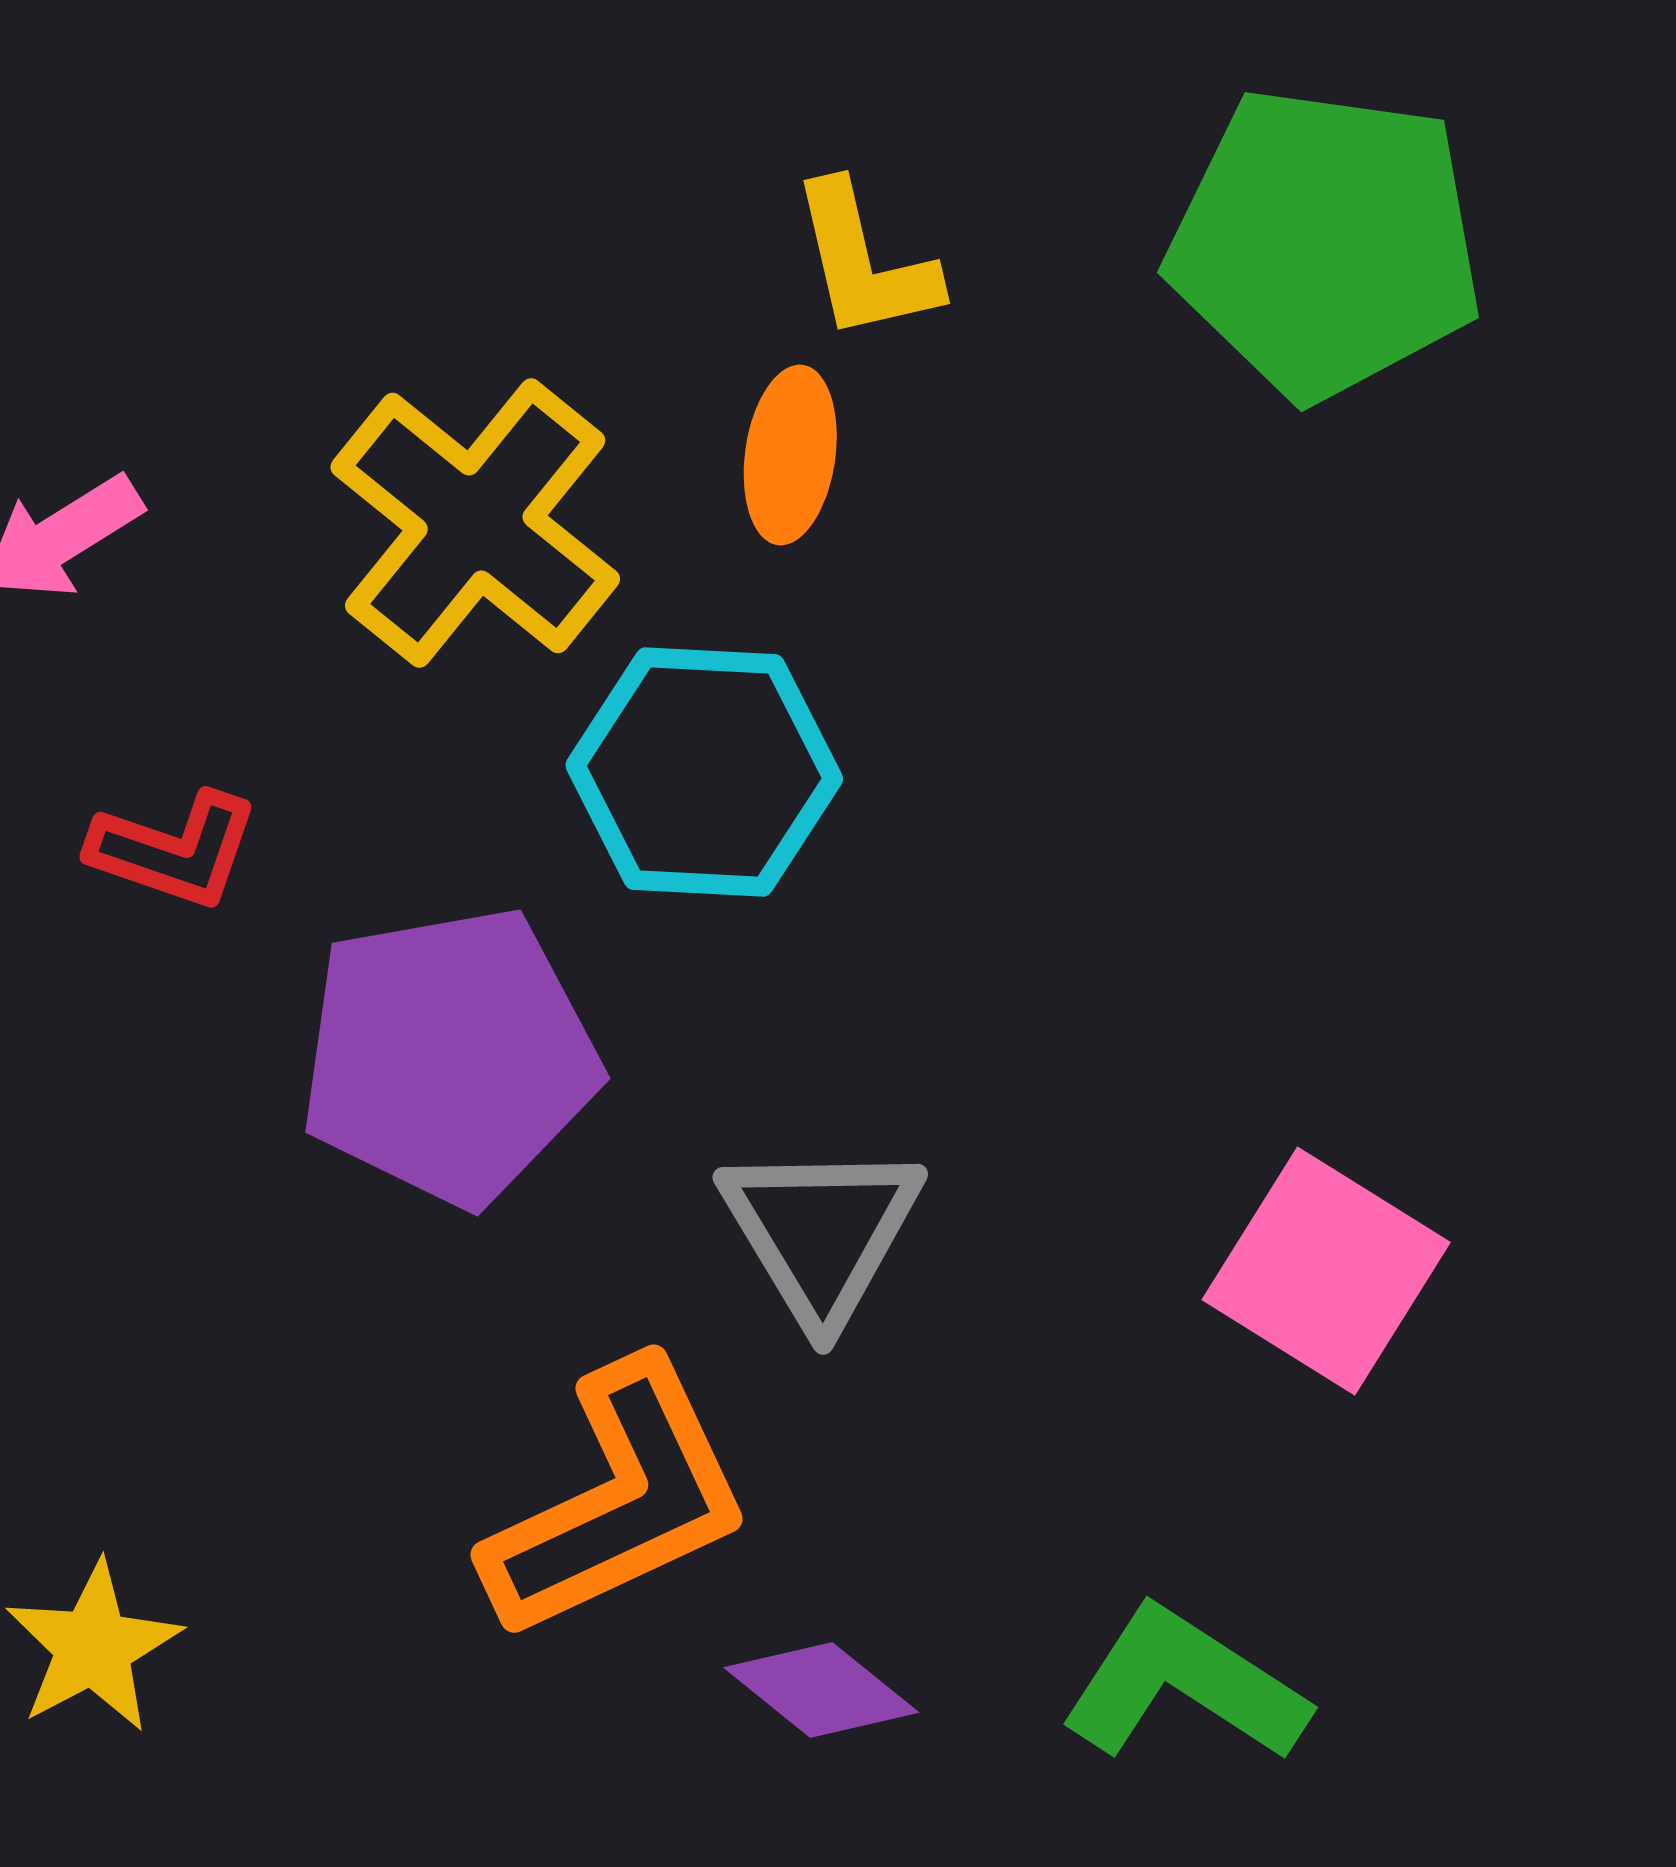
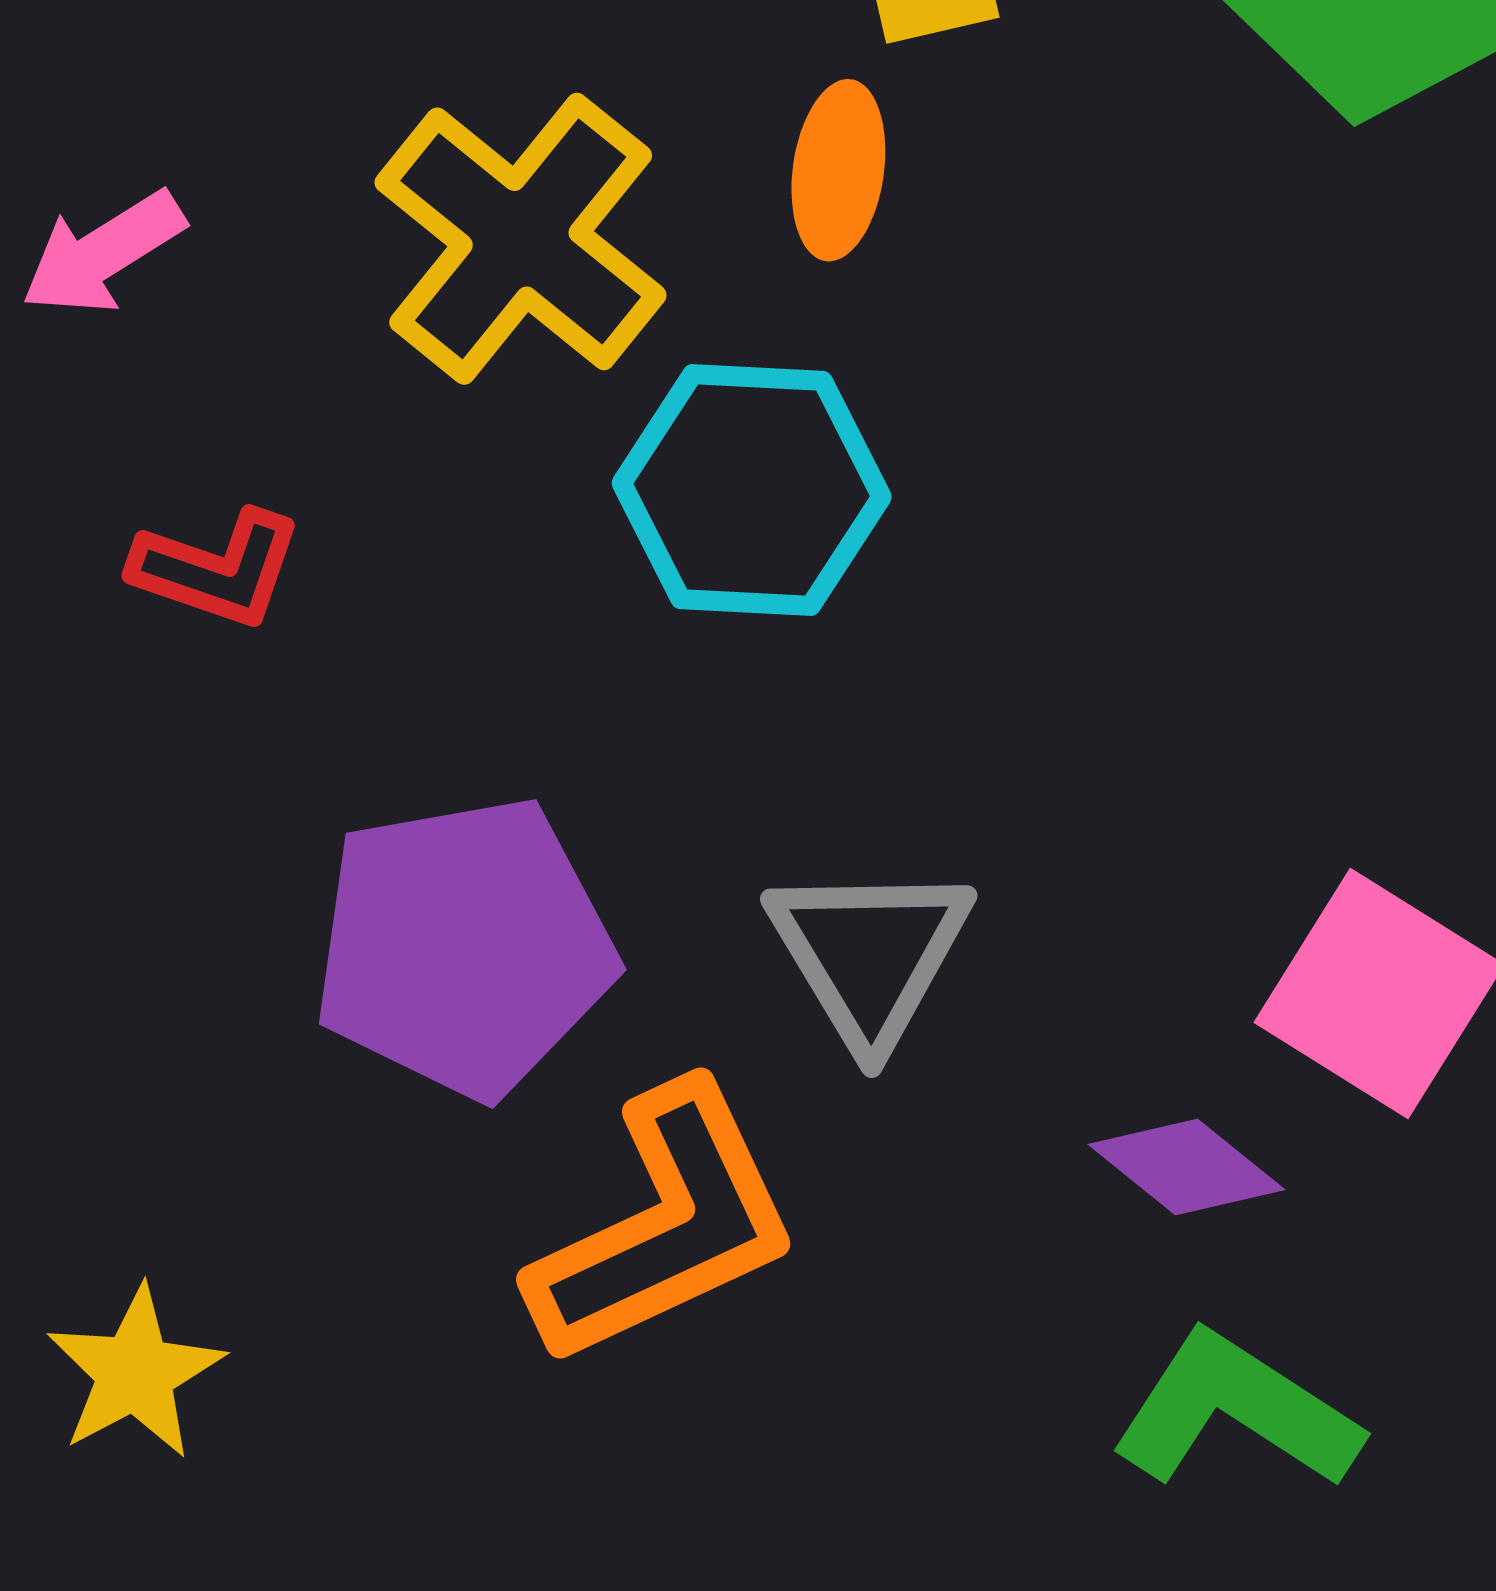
purple pentagon: (449, 1056) -> (464, 947), moved
purple diamond: (821, 1690) -> (1186, 1167), moved

